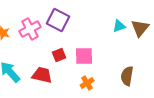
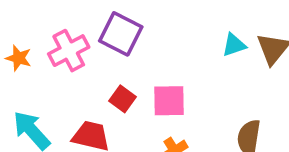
red square: (59, 55) -> (123, 99), turned -32

